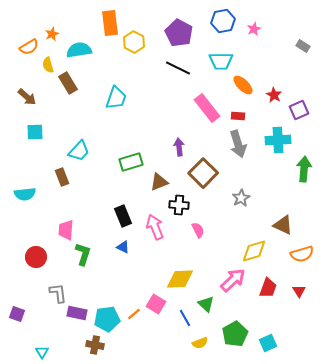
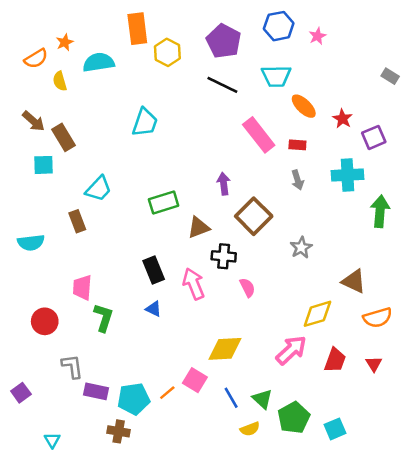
gray rectangle: (303, 46) -> (390, 76), moved
brown rectangle: (68, 83) -> (64, 137), moved
gray arrow: (238, 144) -> (297, 180), size x0.6
green triangle: (206, 304) -> (262, 399), moved
purple square: (17, 314) -> (21, 393), turned 35

